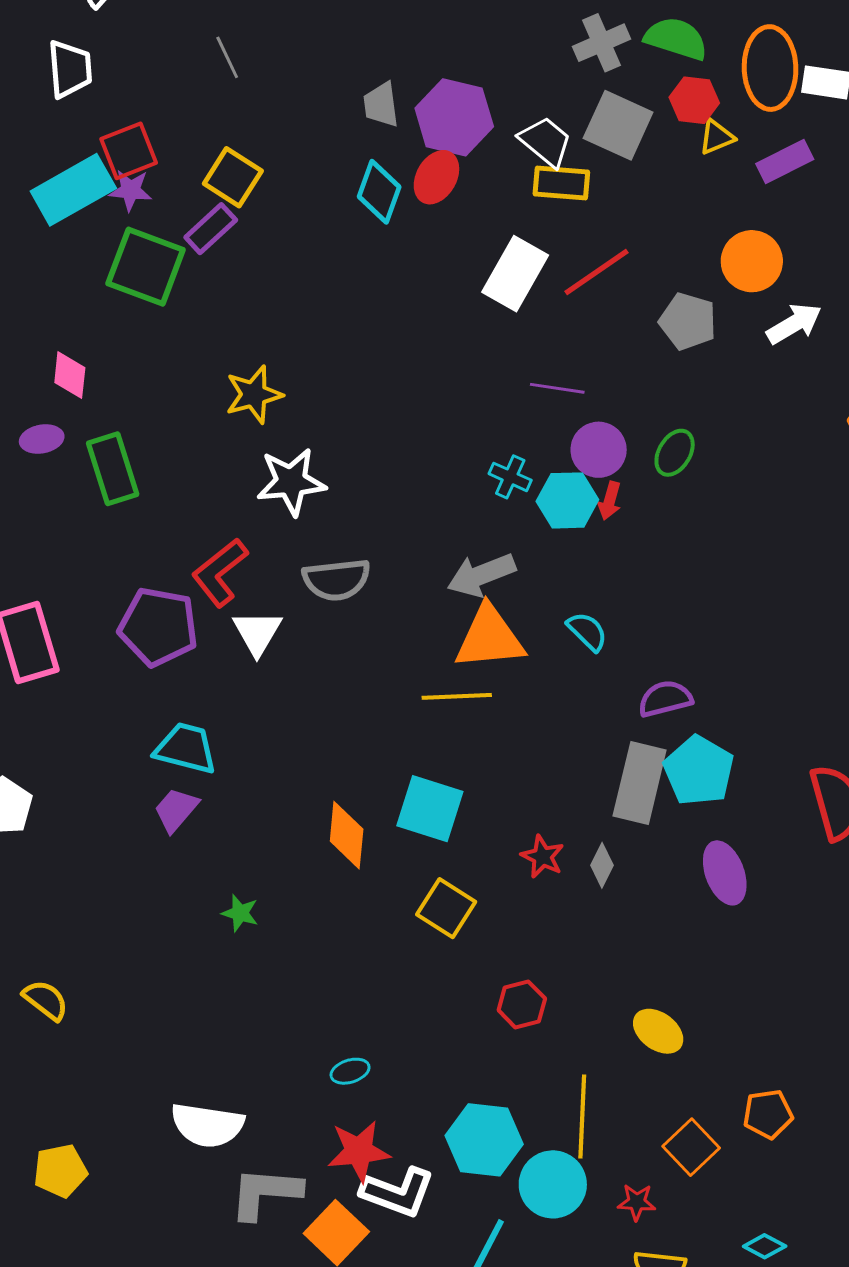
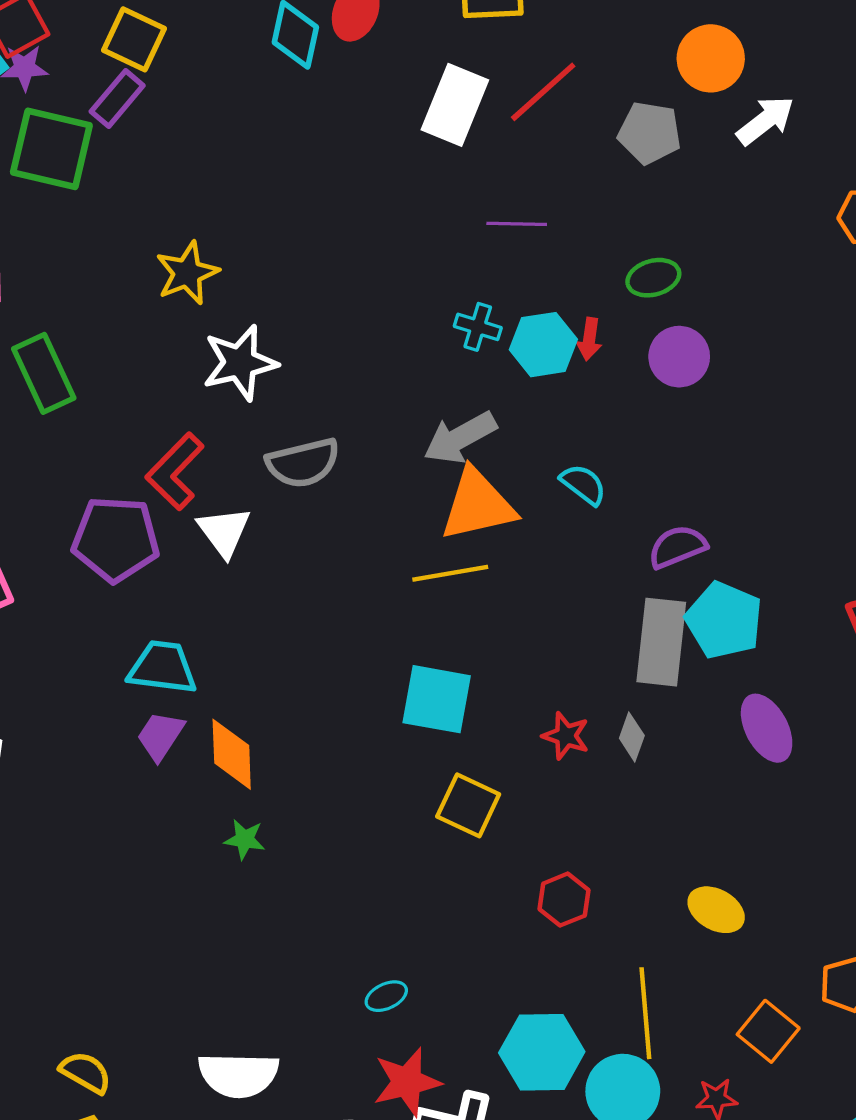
purple circle: (599, 450) -> (679, 357), moved
green ellipse: (675, 453) -> (653, 278), turned 51
orange diamond: (347, 835) -> (232, 754), moved
yellow semicircle: (46, 1000) -> (86, 1072), moved

